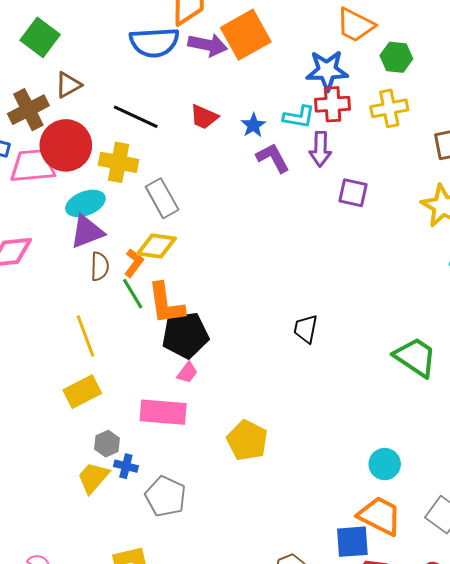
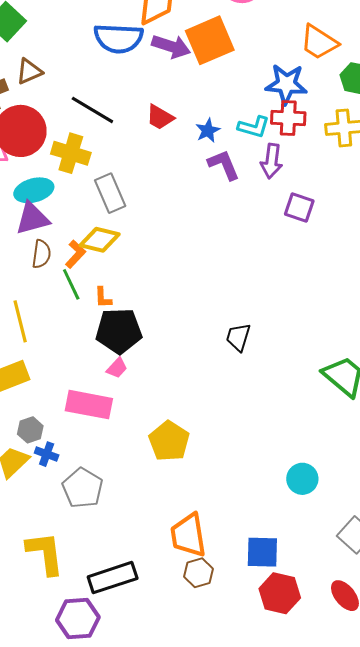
orange L-shape: (166, 304) -> (103, 298), size x0.5
orange trapezoid: (380, 516) -> (188, 535), moved, turned -132

